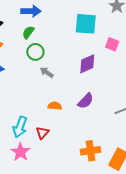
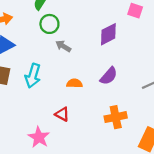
cyan arrow: (20, 127) -> (33, 76), moved
red triangle: (42, 133) -> (62, 114), turned -40
orange cross: (91, 151) -> (116, 117), moved

